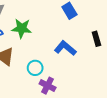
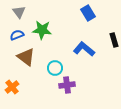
purple cross: (48, 86) -> (67, 85), turned -35

